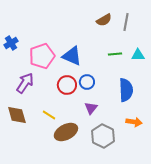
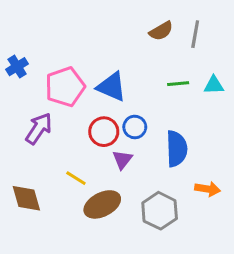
blue semicircle: (126, 90) -> (177, 149), moved
purple triangle: (91, 108) -> (122, 160), moved
brown diamond: (17, 115) -> (26, 198), moved

